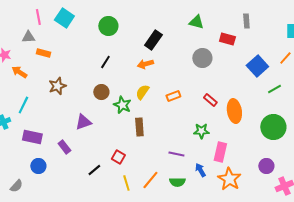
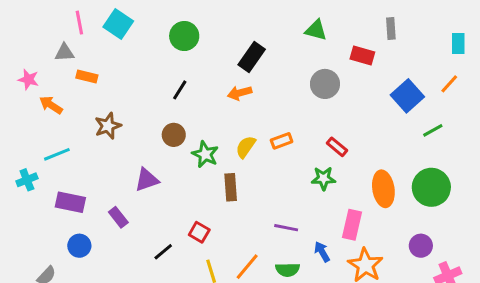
yellow semicircle: (142, 92) -> (246, 147), moved
cyan line: (23, 105) -> (57, 154), turned 42
orange ellipse: (234, 111) -> (383, 189), moved
green star: (201, 131) -> (323, 178), moved

